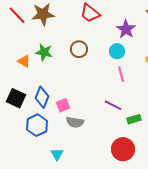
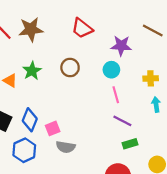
purple star: (126, 29) -> (121, 46), turned -30
green star: (44, 52) -> (32, 71), turned 30
purple line: (113, 105) -> (122, 121), moved

